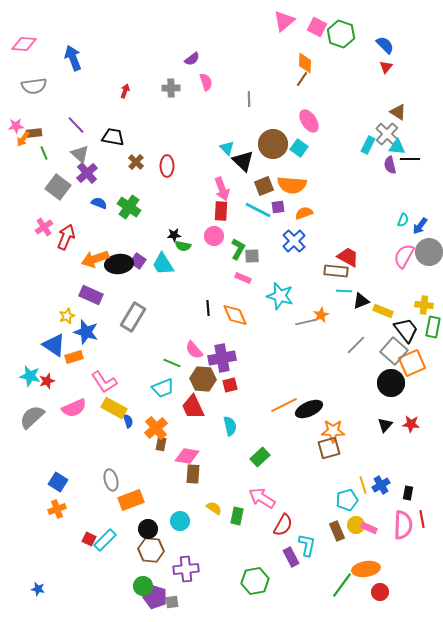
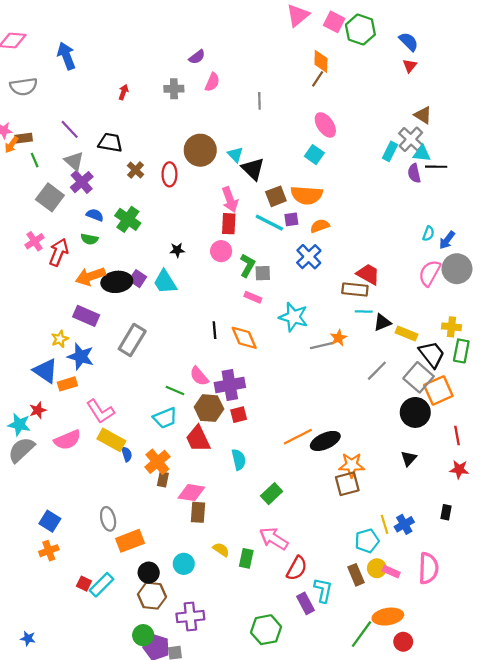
pink semicircle: (206, 82) -> (212, 82), turned 42
brown circle: (273, 144) -> (200, 150), moved
green semicircle: (183, 246) -> (89, 239), moved
cyan star: (30, 376) -> (19, 425), moved
red star: (411, 424) -> (459, 469), moved
black rectangle: (408, 493) -> (446, 512), moved
red line: (422, 519) -> (457, 435), moved

